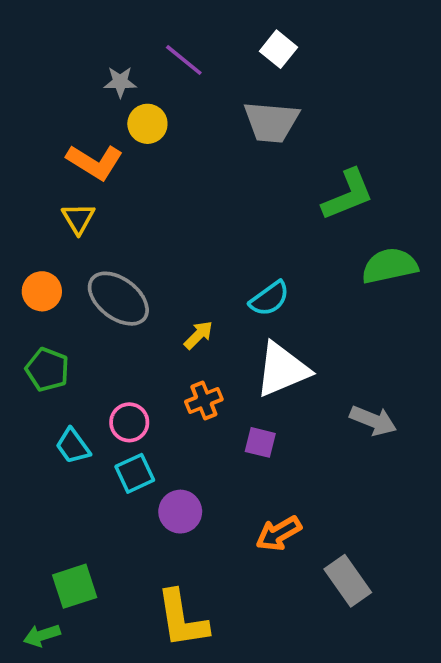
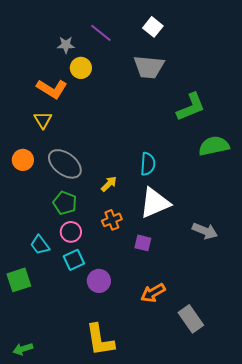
cyan semicircle: (269, 299) -> (148, 164), turned -50
green pentagon: (47, 370) -> (65, 203), moved
green square: (75, 586) -> (19, 280), moved

